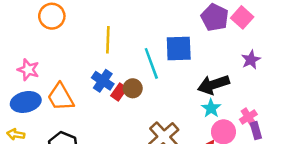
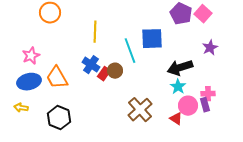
pink star: (28, 70) -> (31, 56), turned 30
pink cross: (248, 117) -> (208, 94), turned 32
purple rectangle: (256, 131) -> (205, 105), moved

